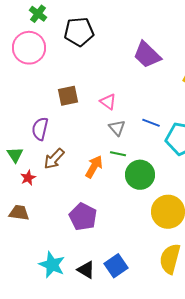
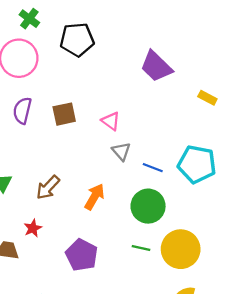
blue line: (151, 123) -> (153, 168), moved
purple semicircle: (40, 129) -> (22, 111), moved
green line: (118, 154) -> (141, 248), moved
red star: (28, 178) -> (33, 228), moved

